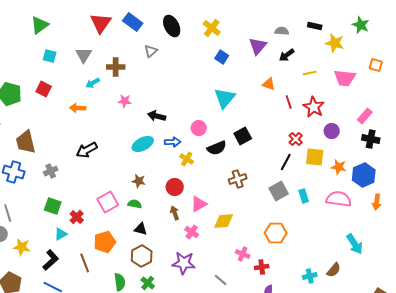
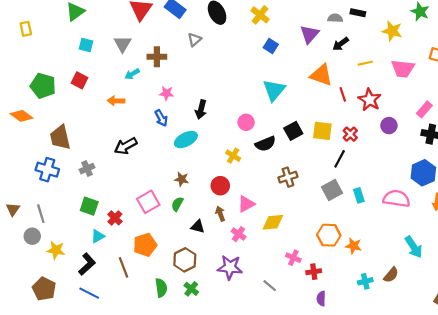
black rectangle: (315, 26) -> (358, 13), moved
orange triangle: (269, 84) -> (321, 75), size x1.6
black arrow: (157, 116) -> (201, 109), turned -90
blue arrow: (173, 142) -> (161, 118), moved, turned 63
yellow square: (315, 157) -> (322, 131), moved
orange star: (339, 167) -> (353, 246), moved
green semicircle: (135, 204) -> (177, 204), turned -72
black triangle: (141, 229) -> (198, 227), moved

